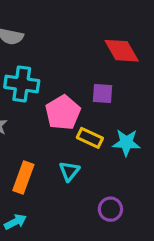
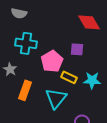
cyan triangle: (69, 171) -> (56, 98), size x1.6
orange rectangle: (23, 177) -> (25, 90), moved

